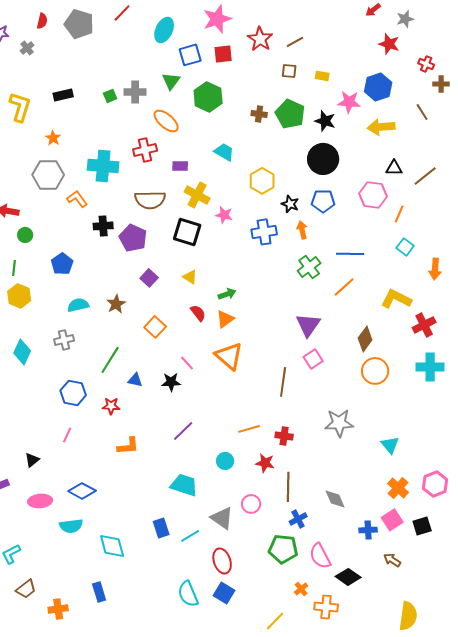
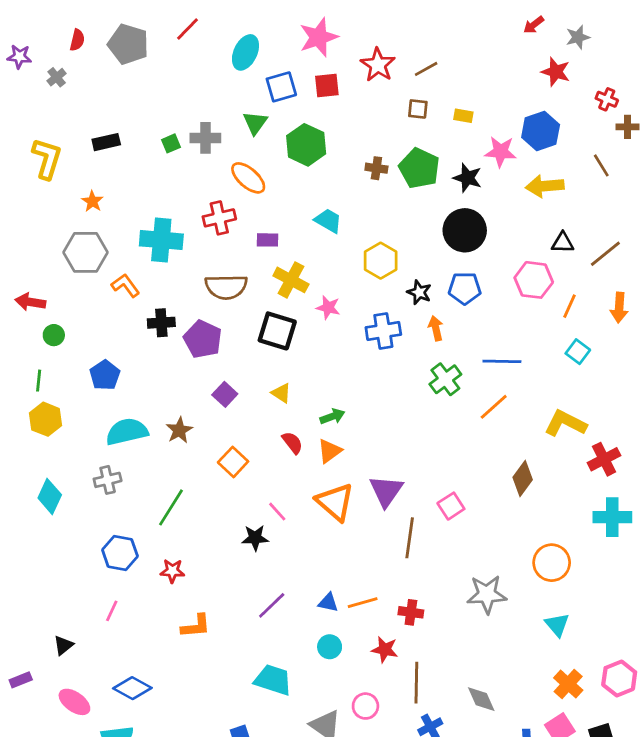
orange arrow: (435, 269) -> (619, 308), moved
cyan semicircle: (78, 305) -> (127, 432), size x1.4
purple triangle: (308, 325) -> (386, 491), moved
orange circle: (375, 371) -> (552, 563), moved
blue triangle: (135, 380) -> (328, 603), moved
pink ellipse: (40, 501) -> (74, 702), turned 40

